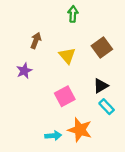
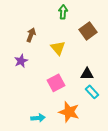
brown square: (102, 48) -> (88, 31), moved
black triangle: (101, 86) -> (87, 74), turned 32
cyan arrow: (53, 136) -> (38, 118), moved

